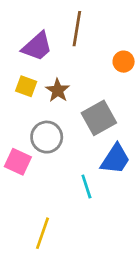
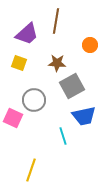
brown star: (58, 90) -> (57, 63), moved, turned -30
blue trapezoid: (115, 159) -> (84, 116), turned 45

